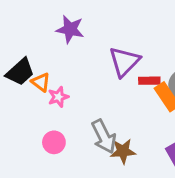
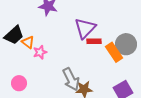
red rectangle: (149, 81) -> (94, 41), moved
pink circle: (54, 142) -> (19, 83), moved

